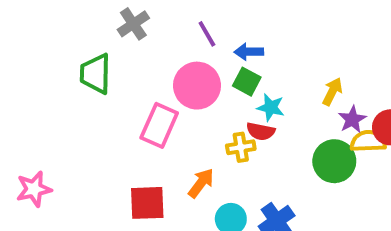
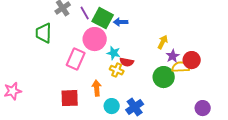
purple line: (207, 34) -> (85, 13), moved
green square: (247, 82) -> (103, 18), moved, size x1.5
cyan star: (271, 107) -> (114, 53), moved
yellow cross: (241, 147) -> (117, 70), turned 32
orange arrow: (201, 183) -> (97, 88), turned -42

